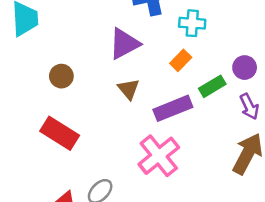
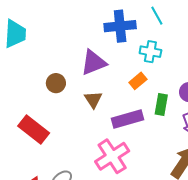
brown circle: (61, 76) -> (56, 83), moved
green rectangle: (212, 86) -> (161, 104), turned -55

